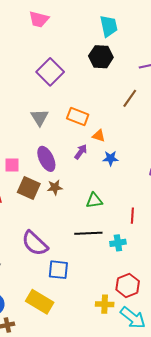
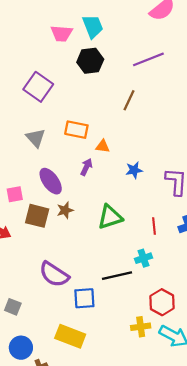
pink trapezoid: (39, 19) -> (62, 33), moved
blue star: (110, 158) -> (134, 170), moved
green triangle: (94, 201) -> (110, 217), size x1.4
black line: (88, 233) -> (117, 276), moved

